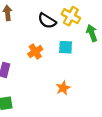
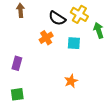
orange cross: (35, 52) -> (46, 38), moved

